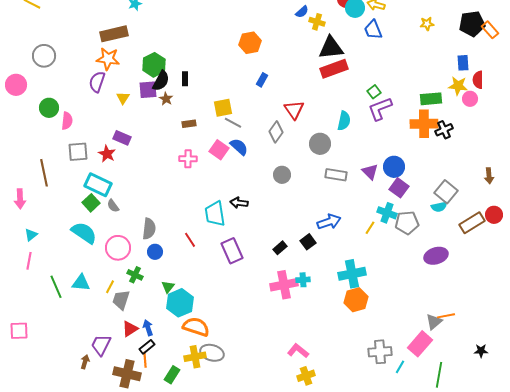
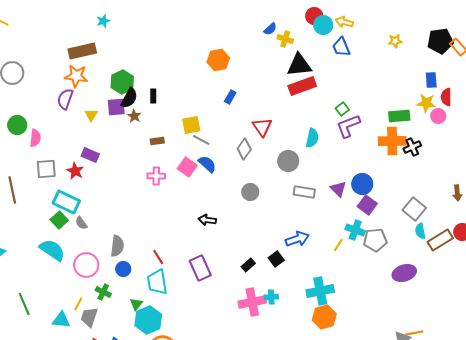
cyan semicircle: (439, 207) -> (420, 231), moved, turned 91
cyan trapezoid: (215, 214) -> (157, 282), moved
cyan triangle: (81, 283) -> (61, 320), moved

